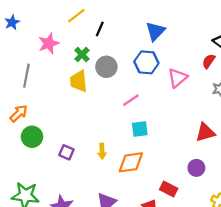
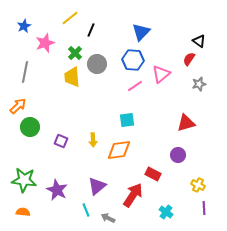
blue star: (12, 22) -> (24, 26), moved
pink line: (131, 100) -> (135, 86), moved

